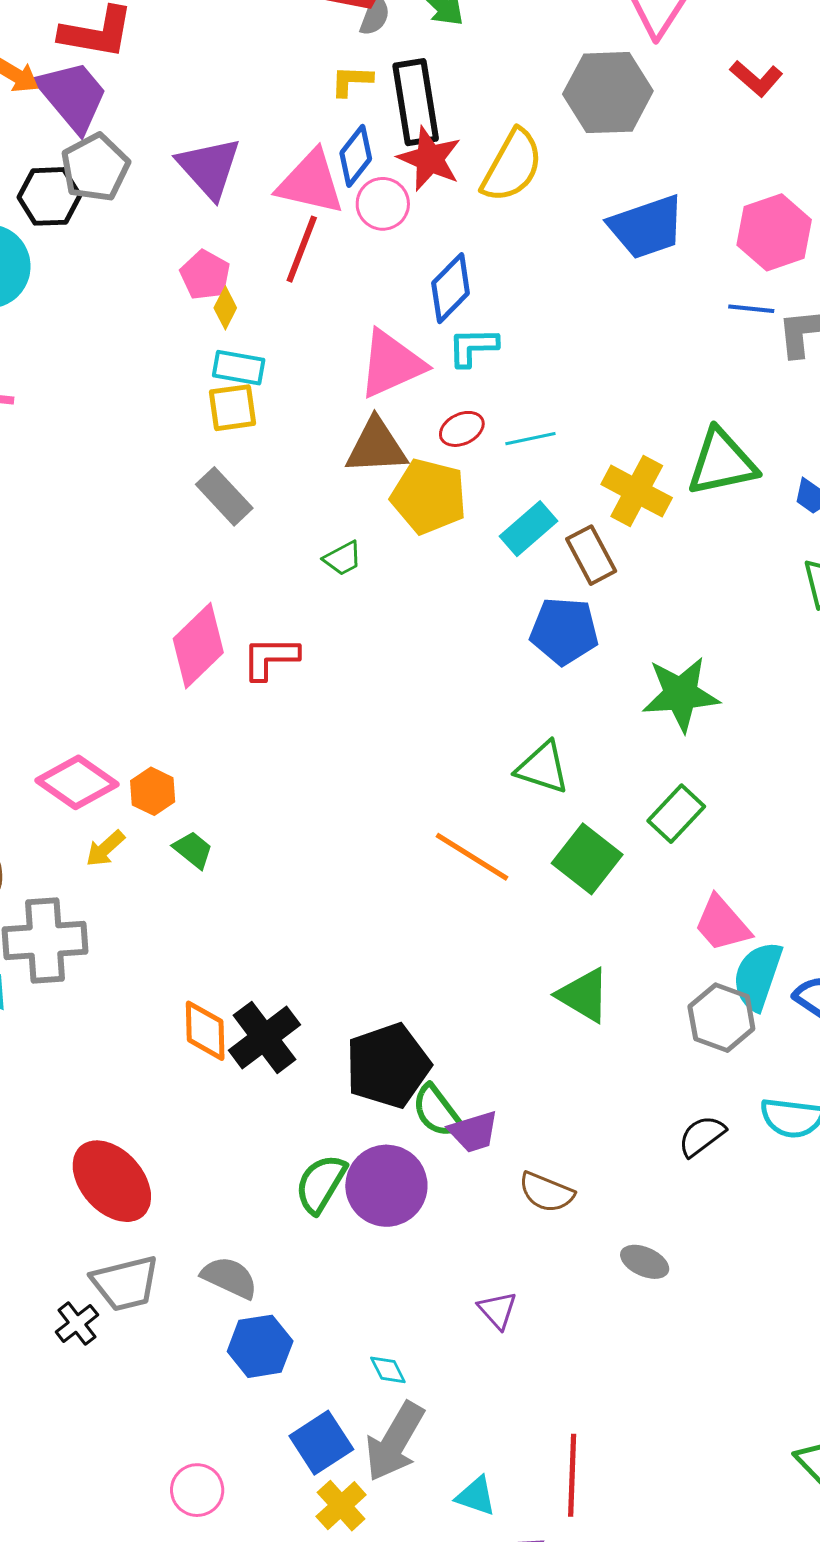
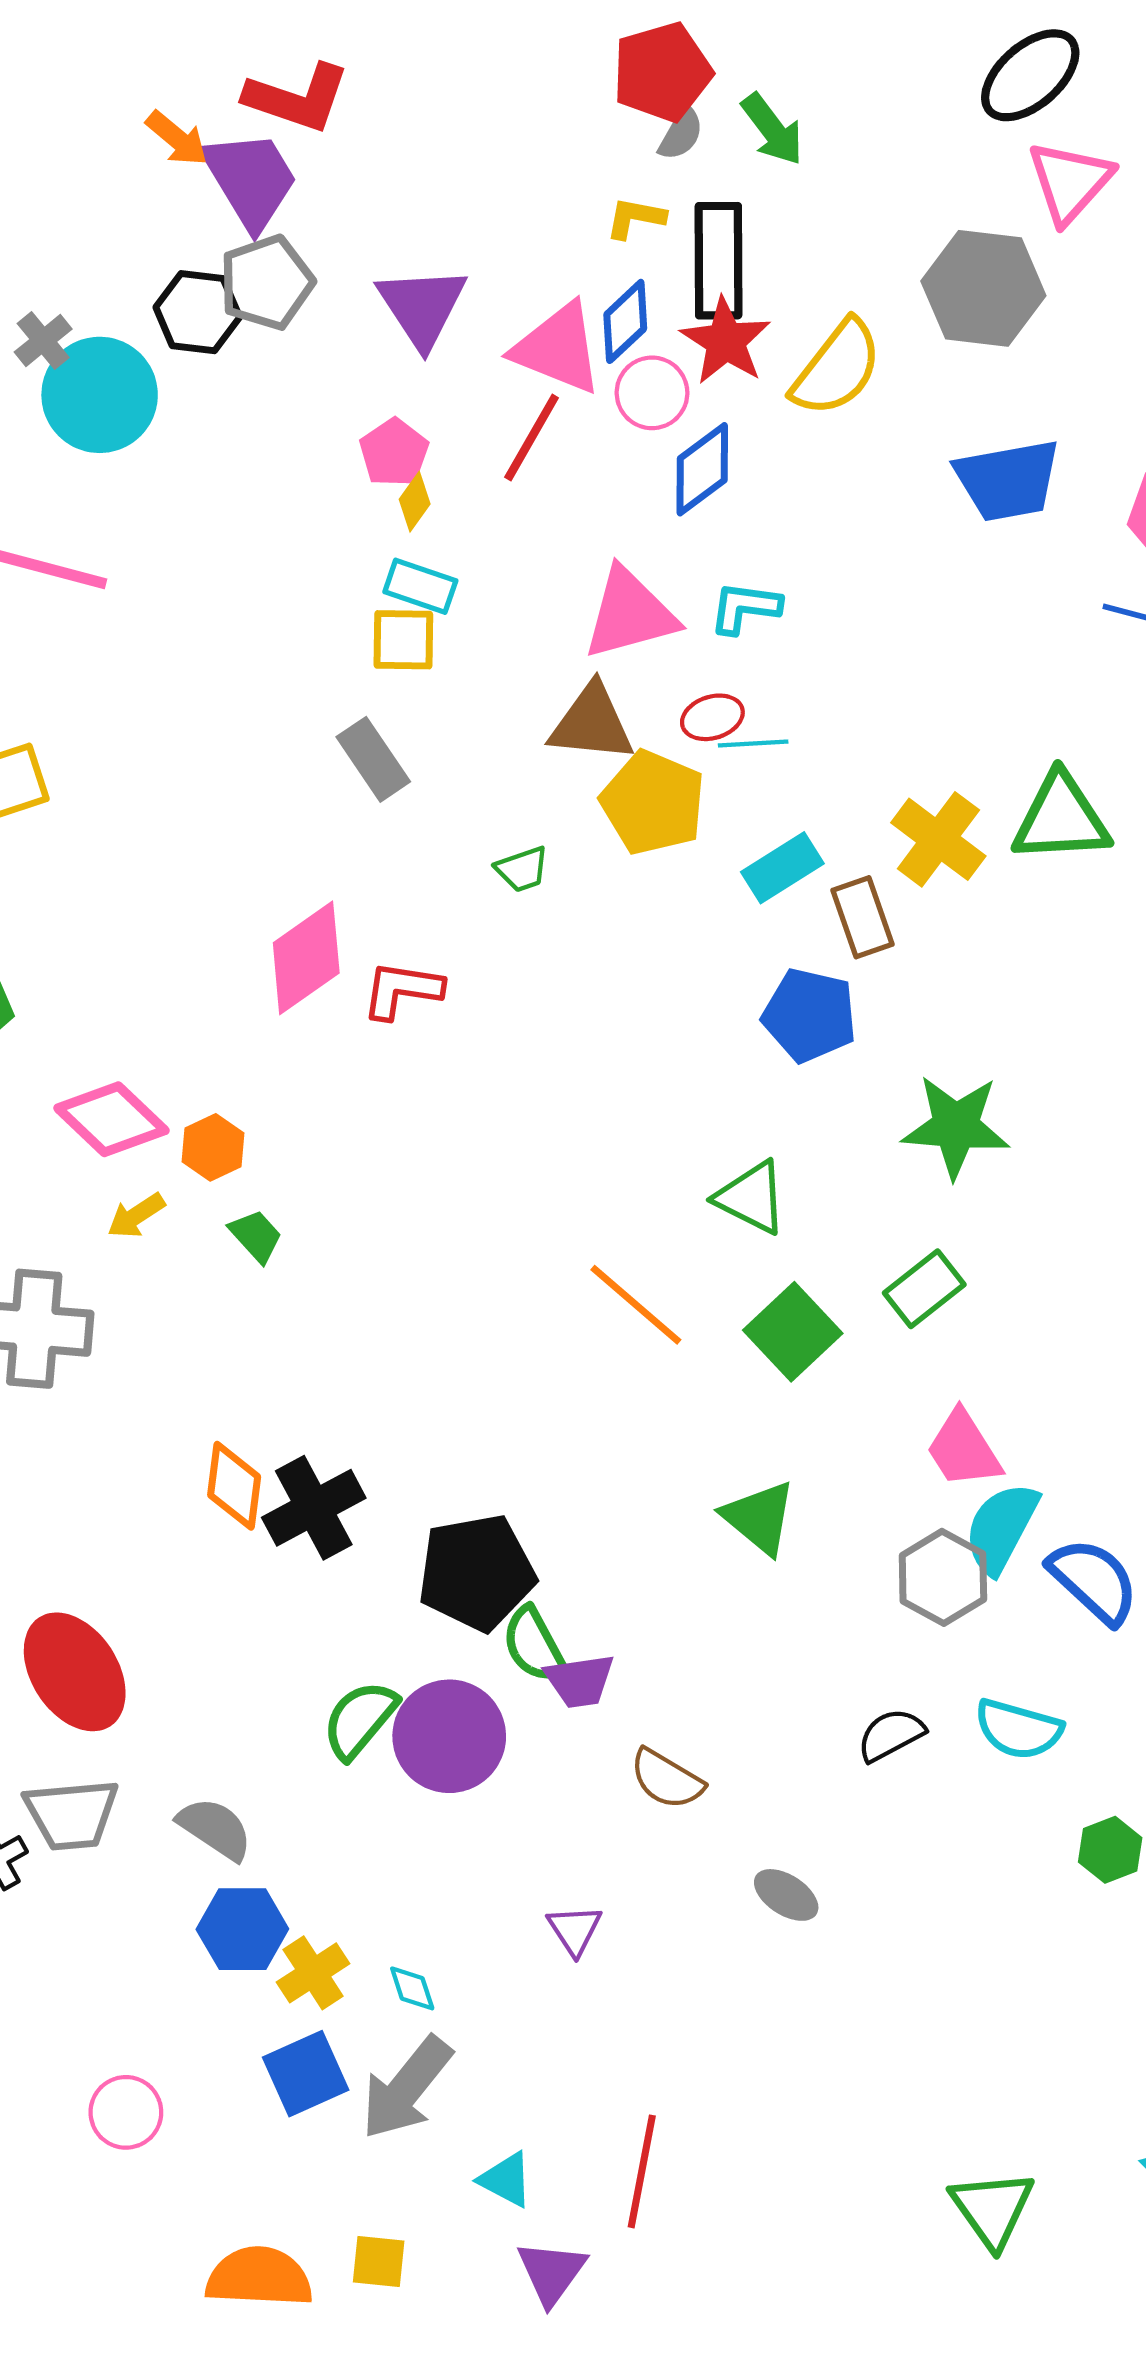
blue diamond: (451, 288) -> (702, 469), moved
cyan line: (530, 439) -> (753, 744), moved
yellow cross: (341, 1506) -> (313, 1973), moved

